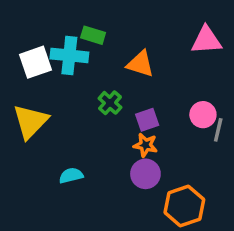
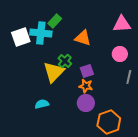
green rectangle: (93, 35) -> (55, 21), turned -64
pink circle: (203, 115) -> (120, 54), moved
yellow triangle: (30, 121) -> (54, 72), moved

